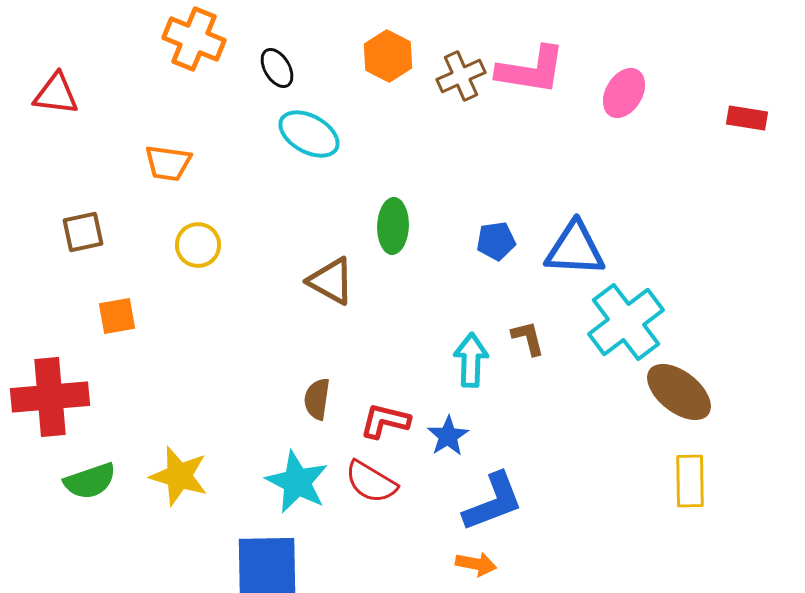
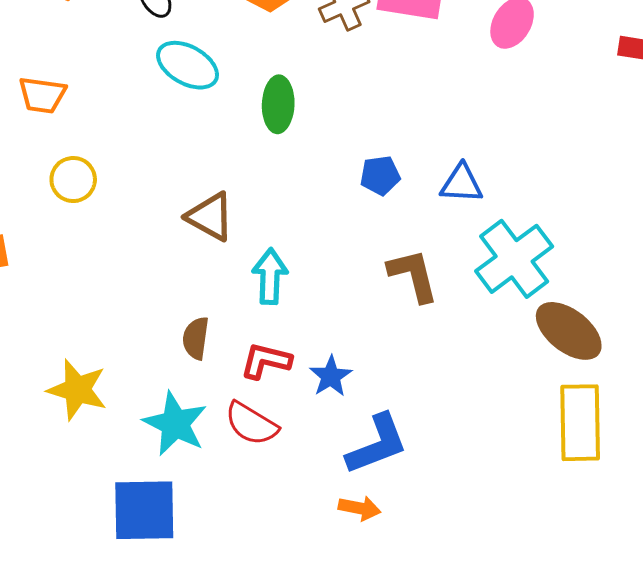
green ellipse: (393, 226) -> (278, 104), moved
blue triangle: (575, 249) -> (462, 184), size x0.7
brown L-shape: (528, 338) -> (413, 275), size x1.5
cyan arrow: (471, 360) -> (270, 276), moved
yellow star: (179, 476) -> (77, 390), moved
yellow rectangle: (690, 481) -> (580, 423), size x1.4

